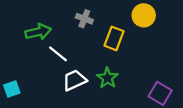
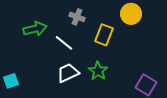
white line: (58, 54) -> (64, 43), moved

